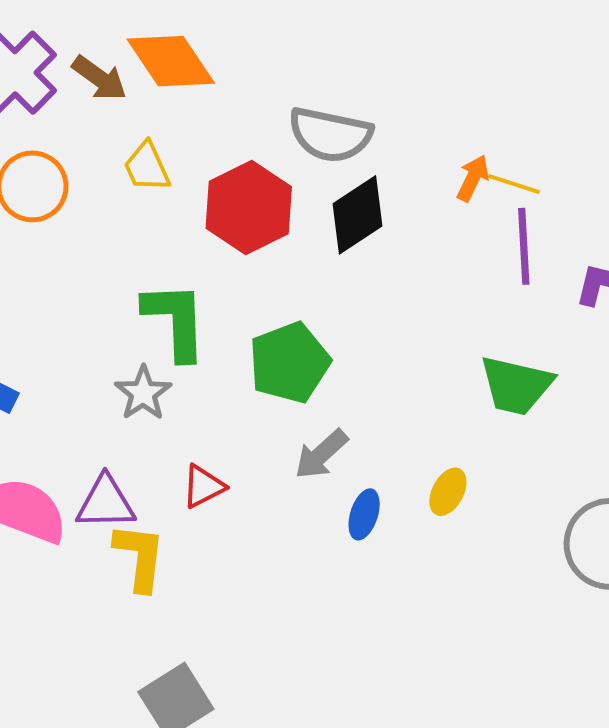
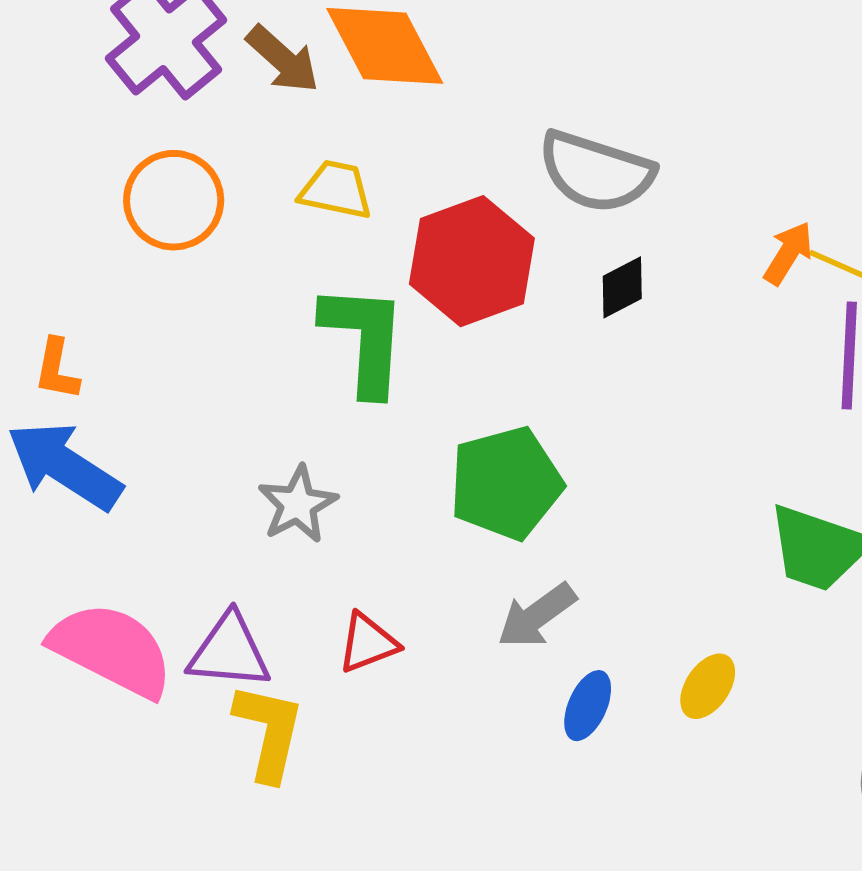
yellow trapezoid: (147, 167) -> (336, 190), turned 120
black diamond: (357, 215) -> (622, 287), size x0.6
green L-shape: (175, 321) -> (364, 339), moved

